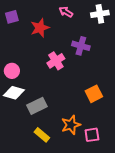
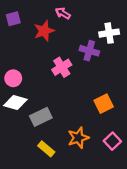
pink arrow: (66, 12) -> (63, 13), moved
white cross: (100, 14) -> (109, 33), moved
pink square: (92, 135) -> (112, 141), moved, turned -35

